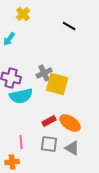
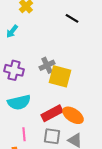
cyan semicircle: (21, 96) -> (19, 102), moved
red rectangle: (49, 121) -> (52, 113), size x1.5

